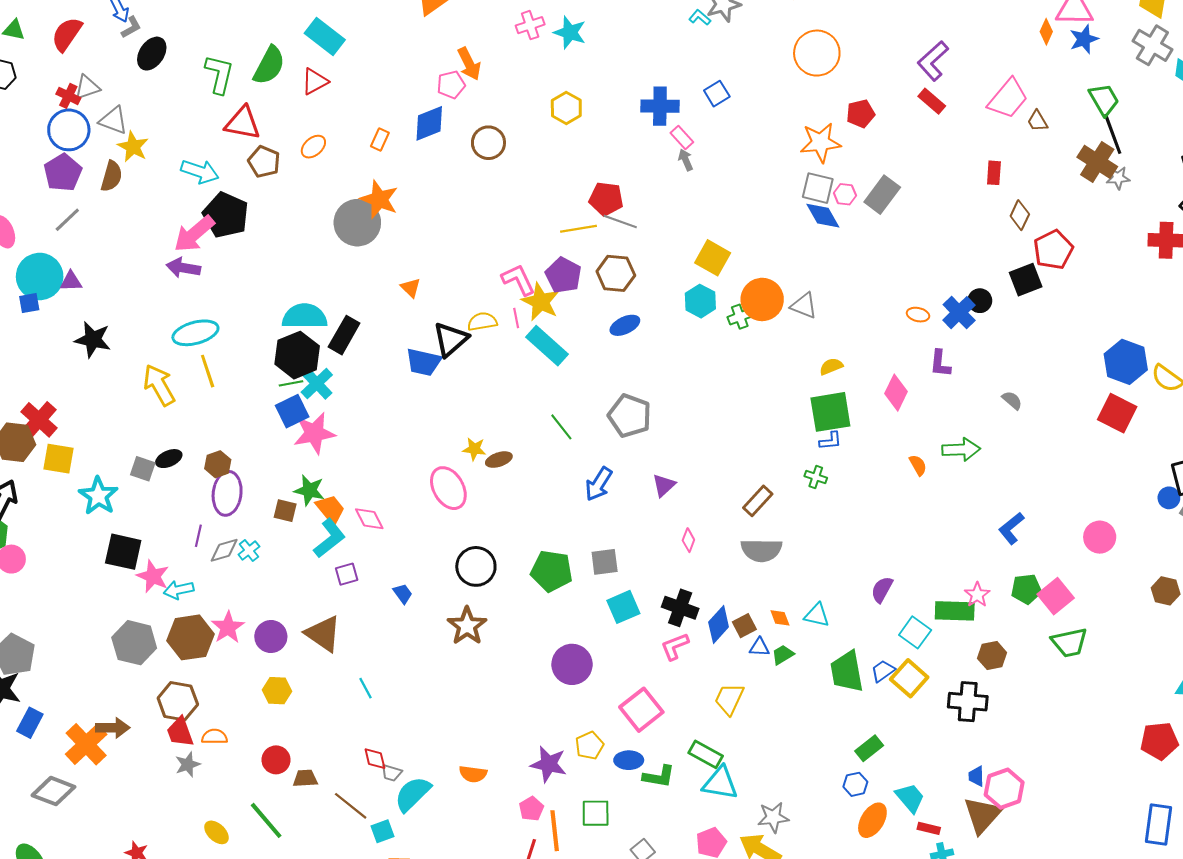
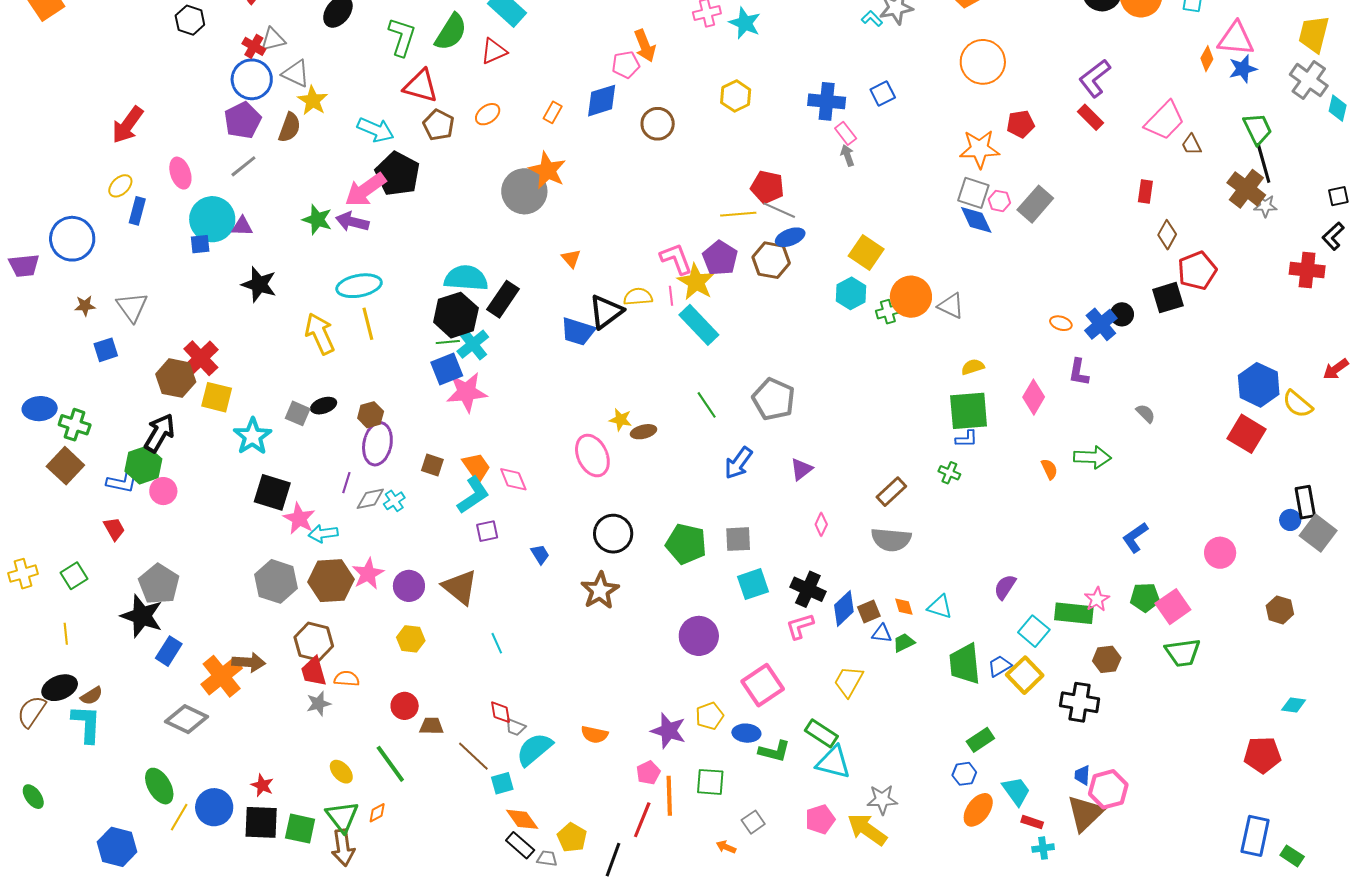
blue ellipse: (625, 325) -> (790, 237), moved
green star: (309, 490) -> (317, 220), moved

